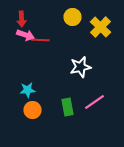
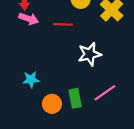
red line: (40, 40) -> (63, 24), moved
orange circle: (32, 110) -> (52, 104), moved

